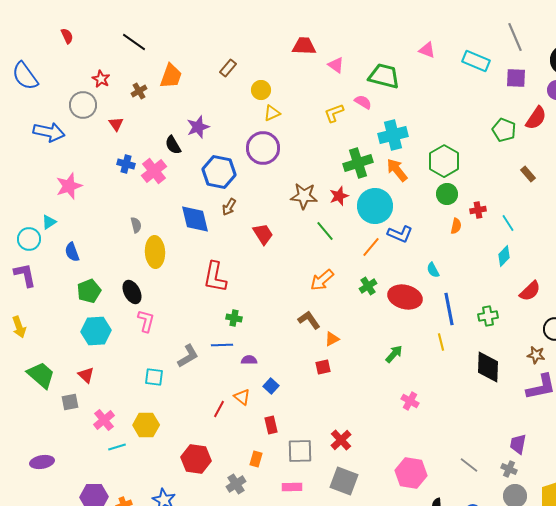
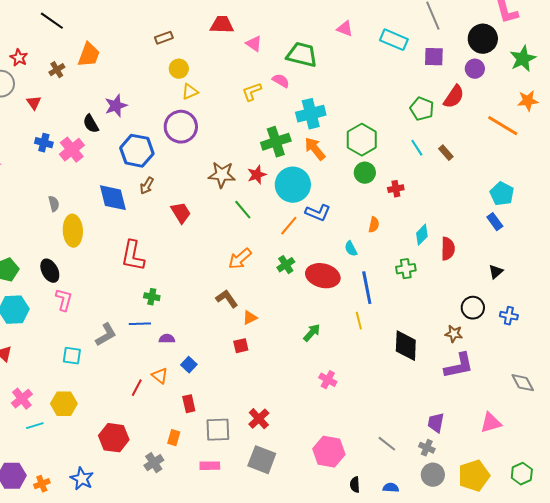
brown rectangle: (228, 68) -> (164, 38), moved, turned 30
cyan line: (508, 223) -> (417, 148), moved
orange semicircle: (456, 226) -> (374, 225), moved
red semicircle: (530, 291) -> (448, 249), moved, turned -45
green cross: (488, 316) -> (406, 269), moved

